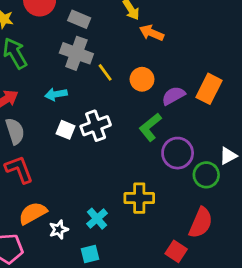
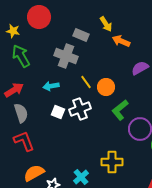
gray rectangle: (79, 19) -> (81, 35), moved
yellow line: (105, 72) -> (86, 82), moved
orange circle: (142, 79) -> (106, 87), moved
purple semicircle: (173, 96) -> (140, 68), moved

